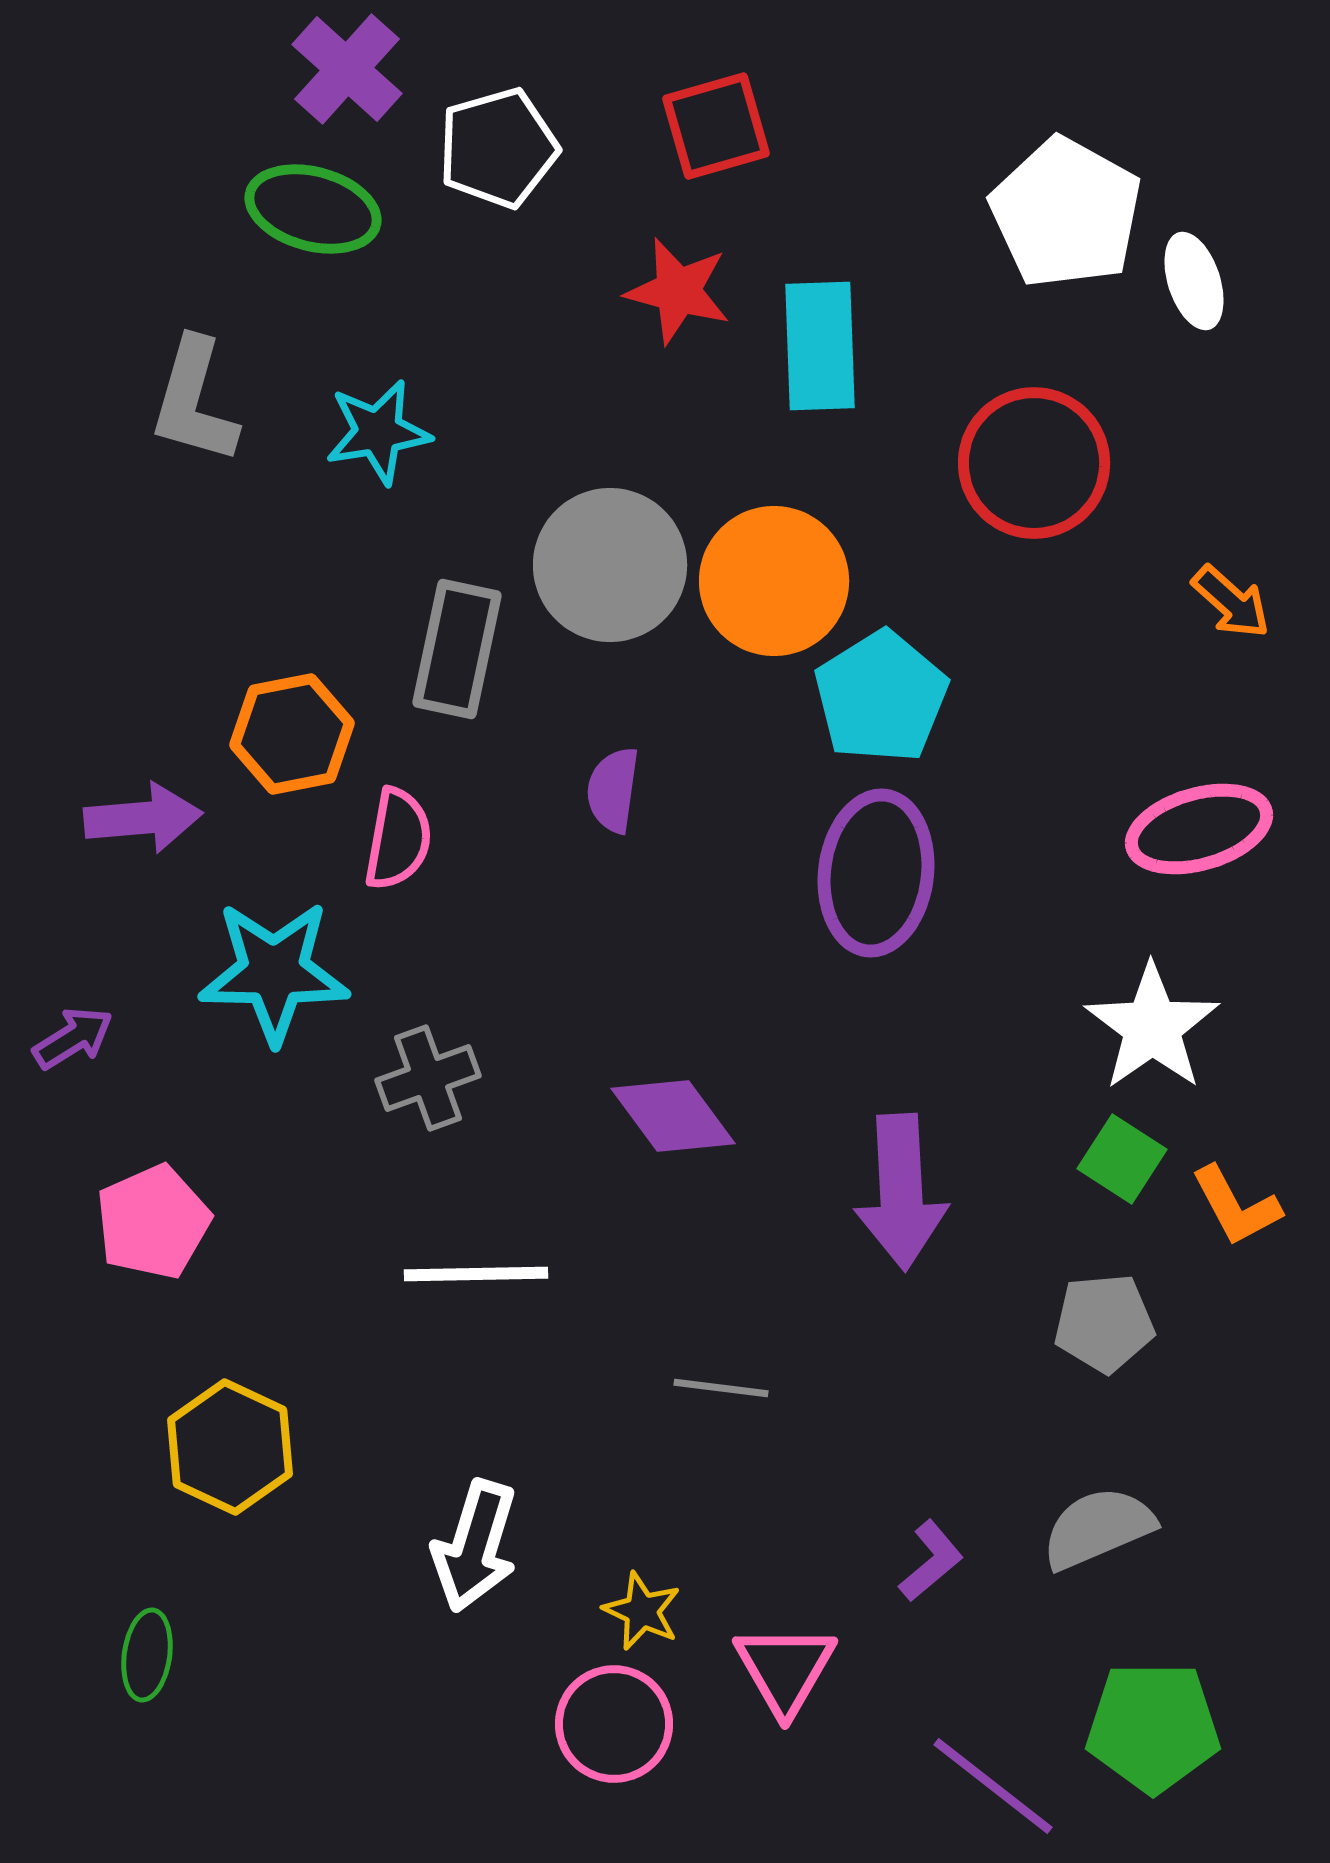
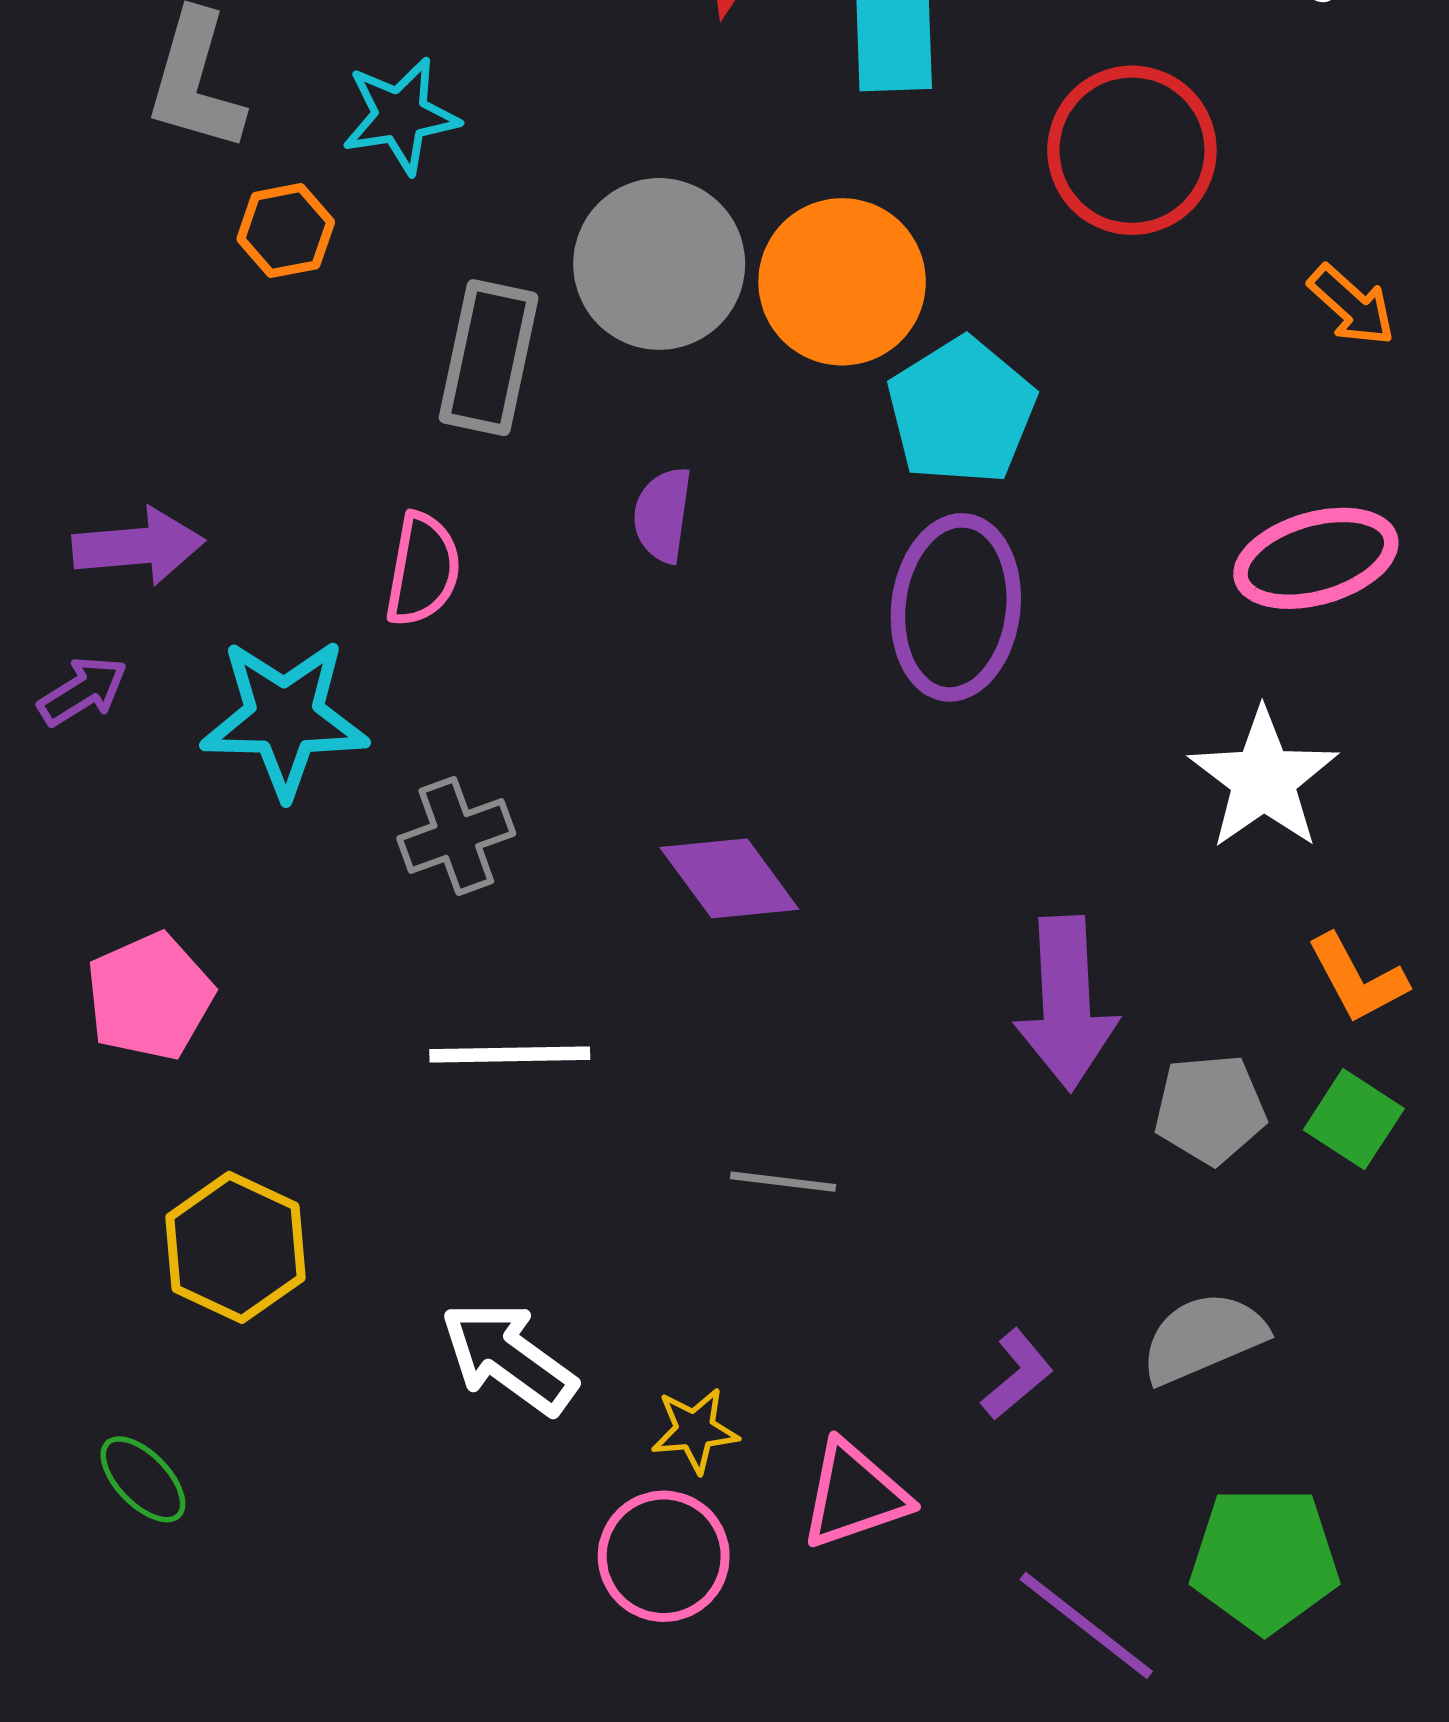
orange hexagon: (292, 734) -> (286, 231), moved, size x0.7
purple arrow: (73, 1038) -> (83, 691), moved
green square: (1122, 1159) -> (1354, 1119), moved
purple arrow: (901, 1192) -> (1066, 1003), moved
white arrow: (475, 1546) -> (509, 1358), turned 109
yellow star: (642, 1611) -> (695, 1430), turned -30
green ellipse: (147, 1655) -> (143, 1479), turned -52
pink triangle: (785, 1669) -> (854, 1495), turned 41

